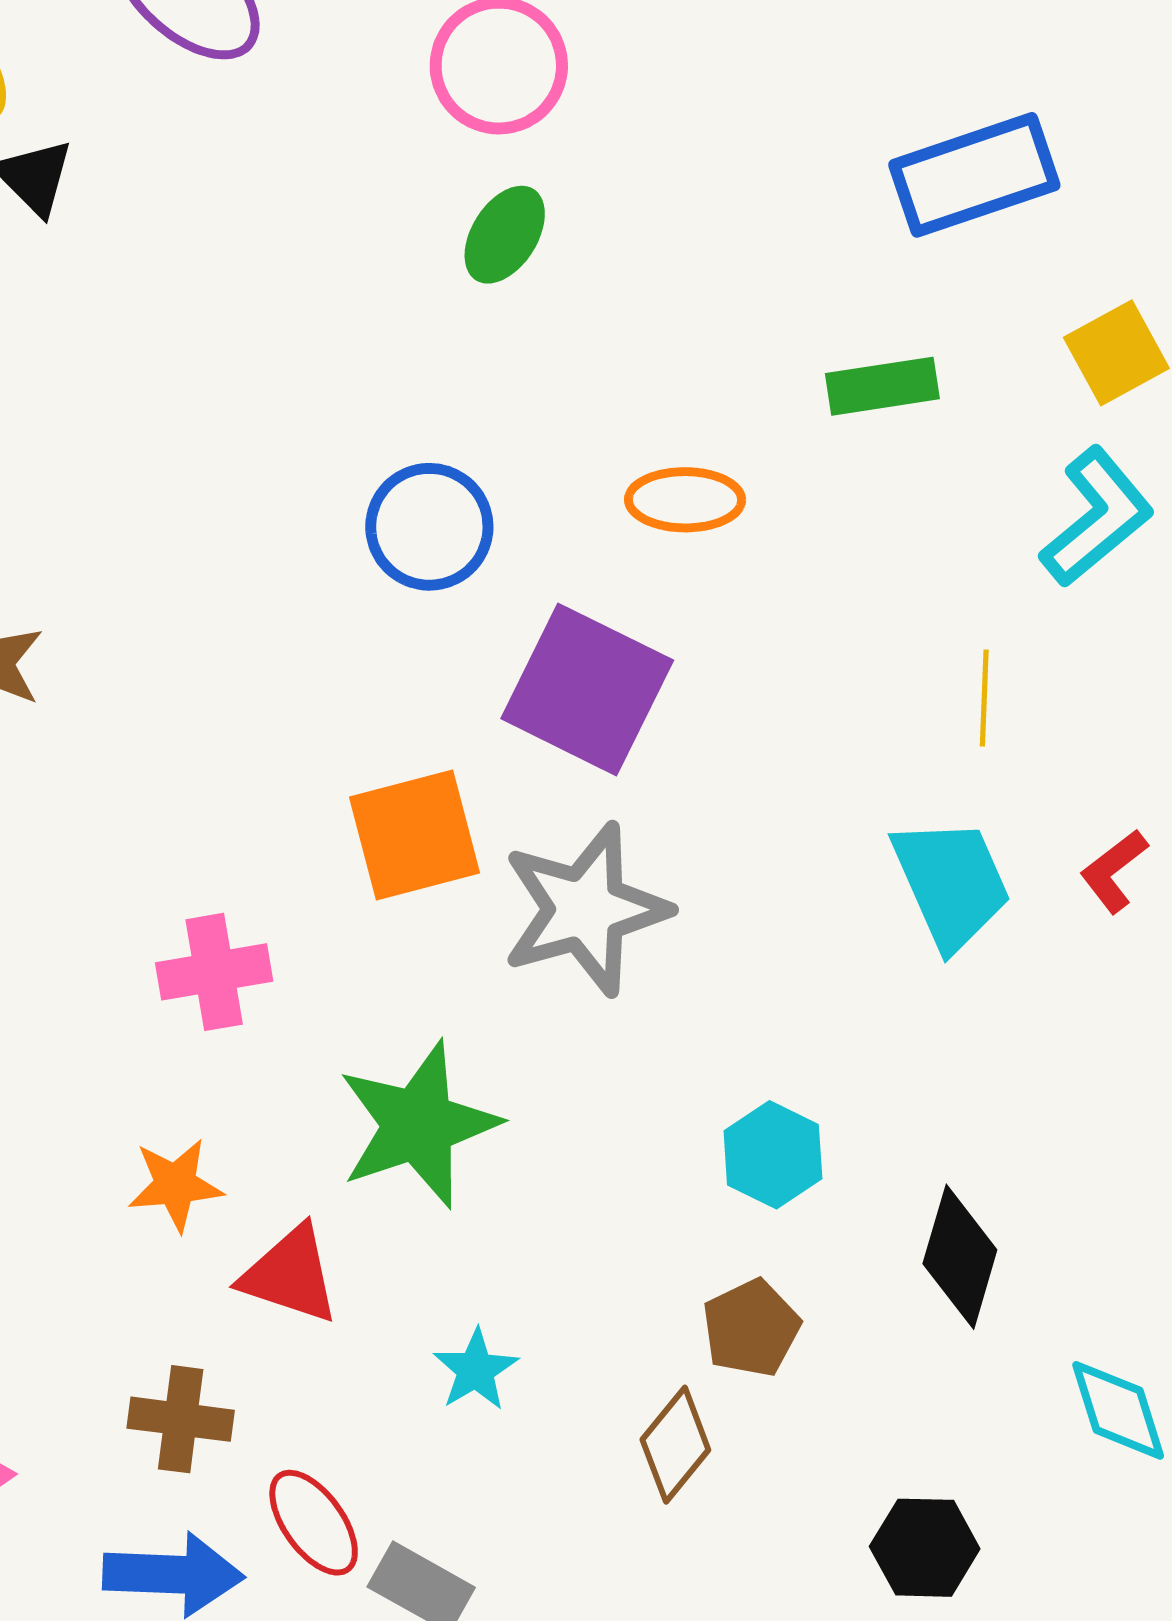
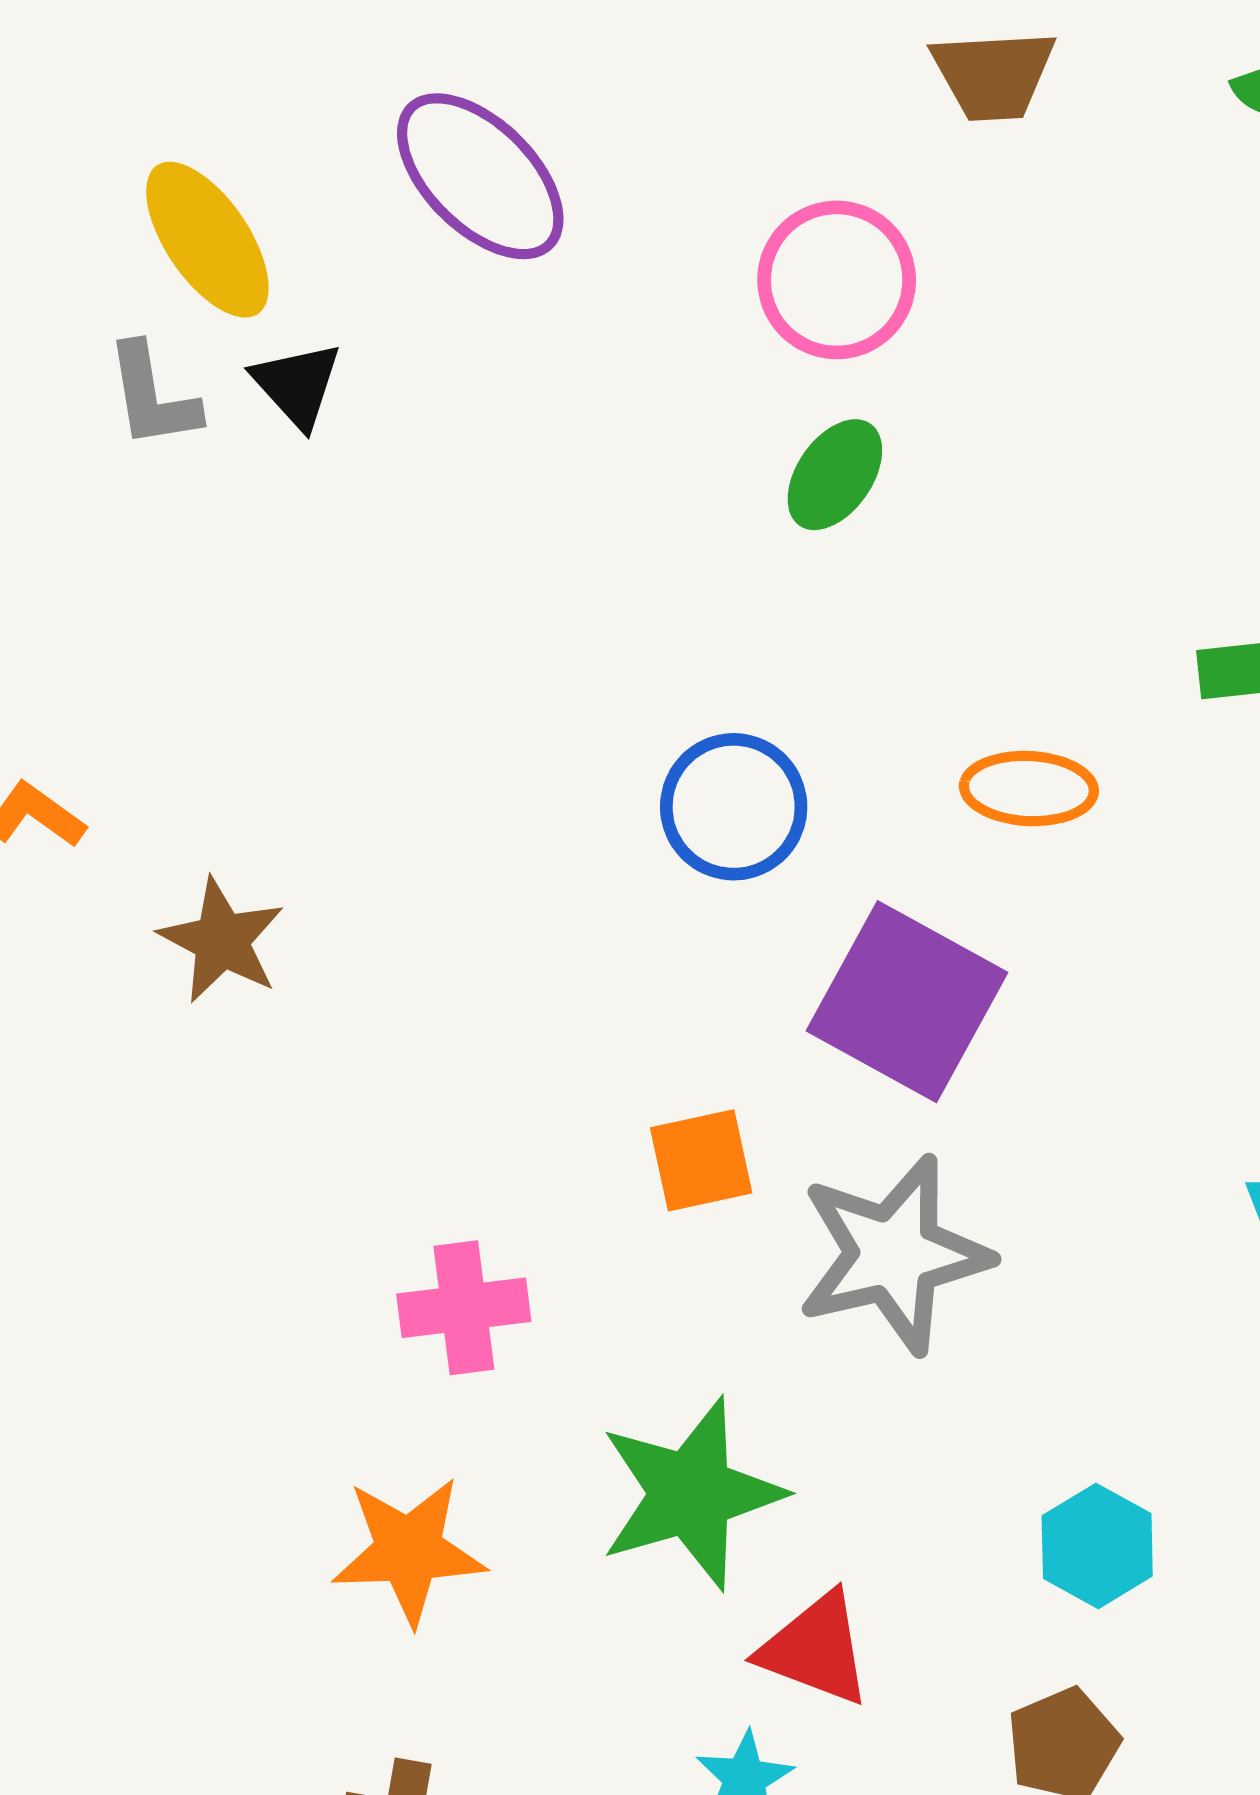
orange square: (415, 835) -> (701, 1160), size x0.7
orange star: (175, 1185) -> (409, 1551), size x1.4
red triangle: (290, 1275) -> (816, 1649), moved

